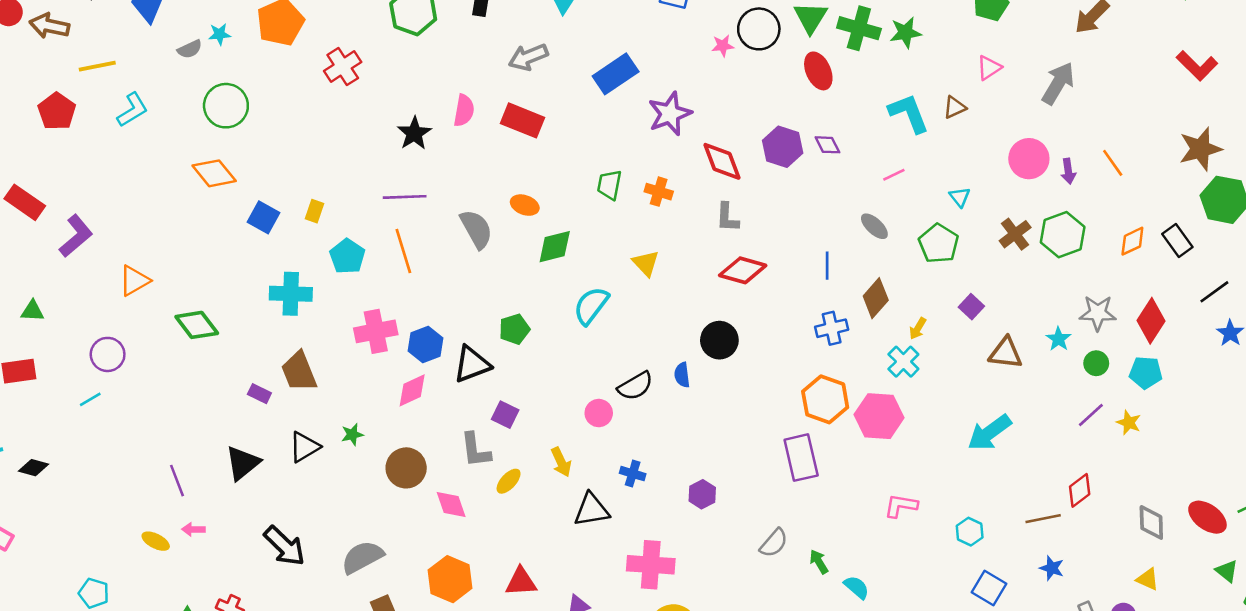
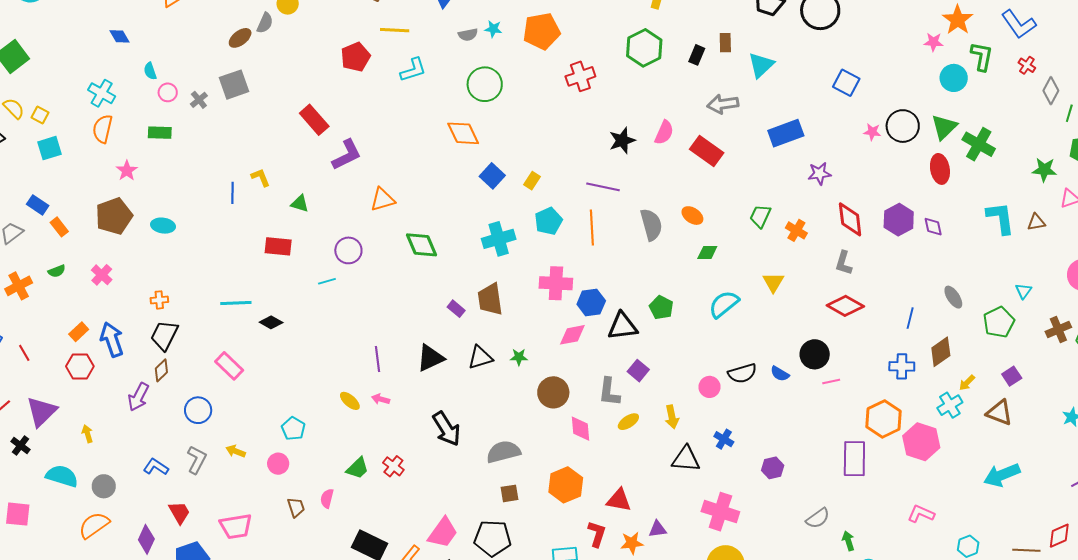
green star: (906, 33) -> (1044, 170), moved
purple star: (670, 114) -> (819, 174), size x0.7
pink line: (894, 175) -> (831, 382), moved
green diamond: (555, 247) -> (707, 253), size x0.7
cyan cross: (291, 294) -> (499, 239), turned -32
green pentagon: (514, 329) -> (661, 308), turned 30
brown triangle: (1006, 353) -> (999, 413), moved
blue semicircle: (682, 375) -> (780, 374), turned -66

